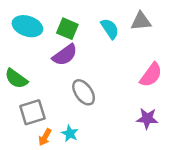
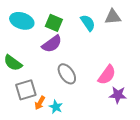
pink semicircle: (151, 75) -> (107, 75), moved
orange arrow: (45, 137) -> (40, 103), moved

